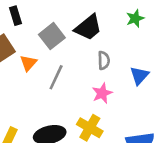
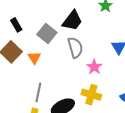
gray semicircle: (104, 60) -> (75, 48), moved, size x1.5
gray line: (56, 77) -> (38, 92), moved

